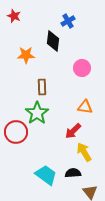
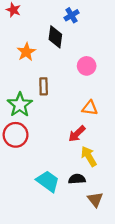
orange star: (26, 55) -> (26, 52), turned -30
green star: (37, 113) -> (20, 105), moved

